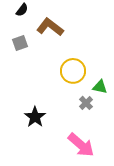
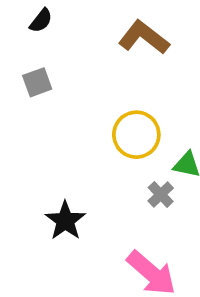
brown L-shape: (50, 27) -> (144, 37), moved

